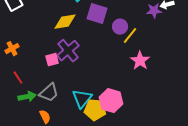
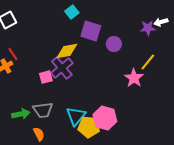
yellow diamond: (65, 22) -> (67, 51), moved
yellow line: (130, 36) -> (148, 62), moved
red line: (18, 78) -> (13, 54), moved
gray trapezoid: (49, 93) -> (43, 110), turned 35

